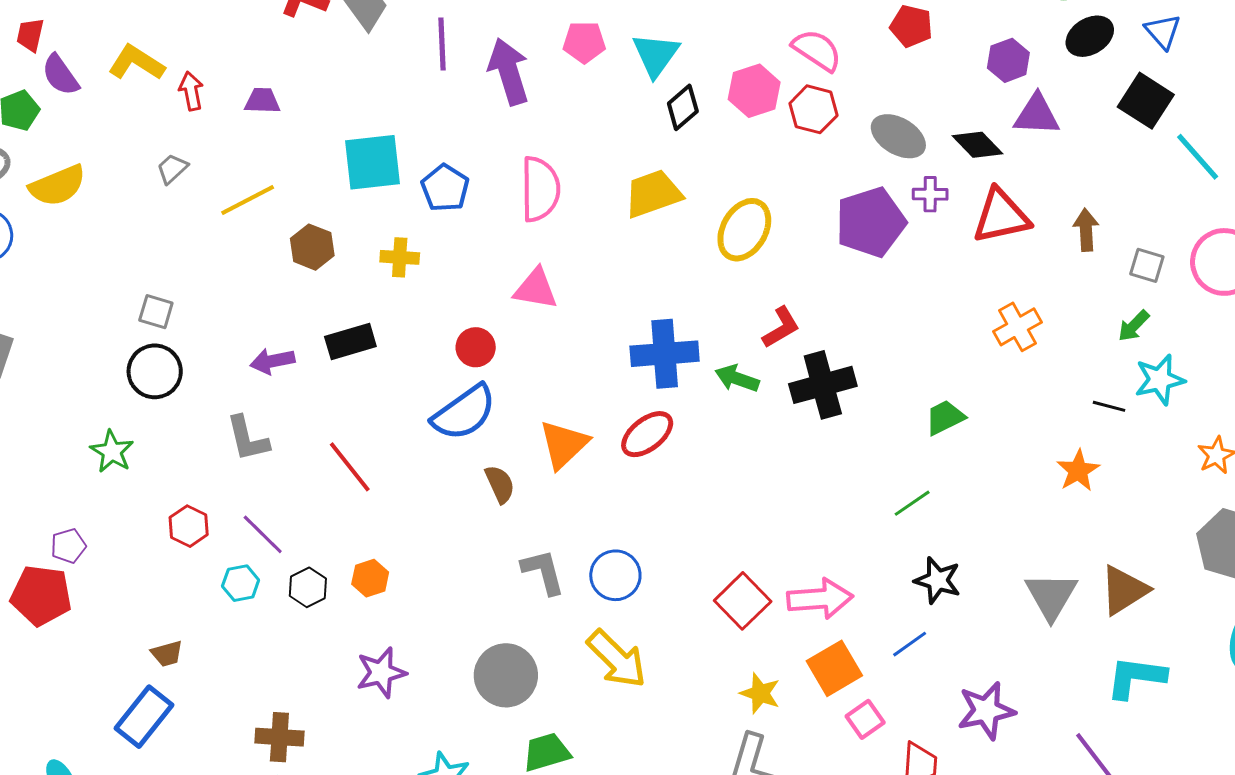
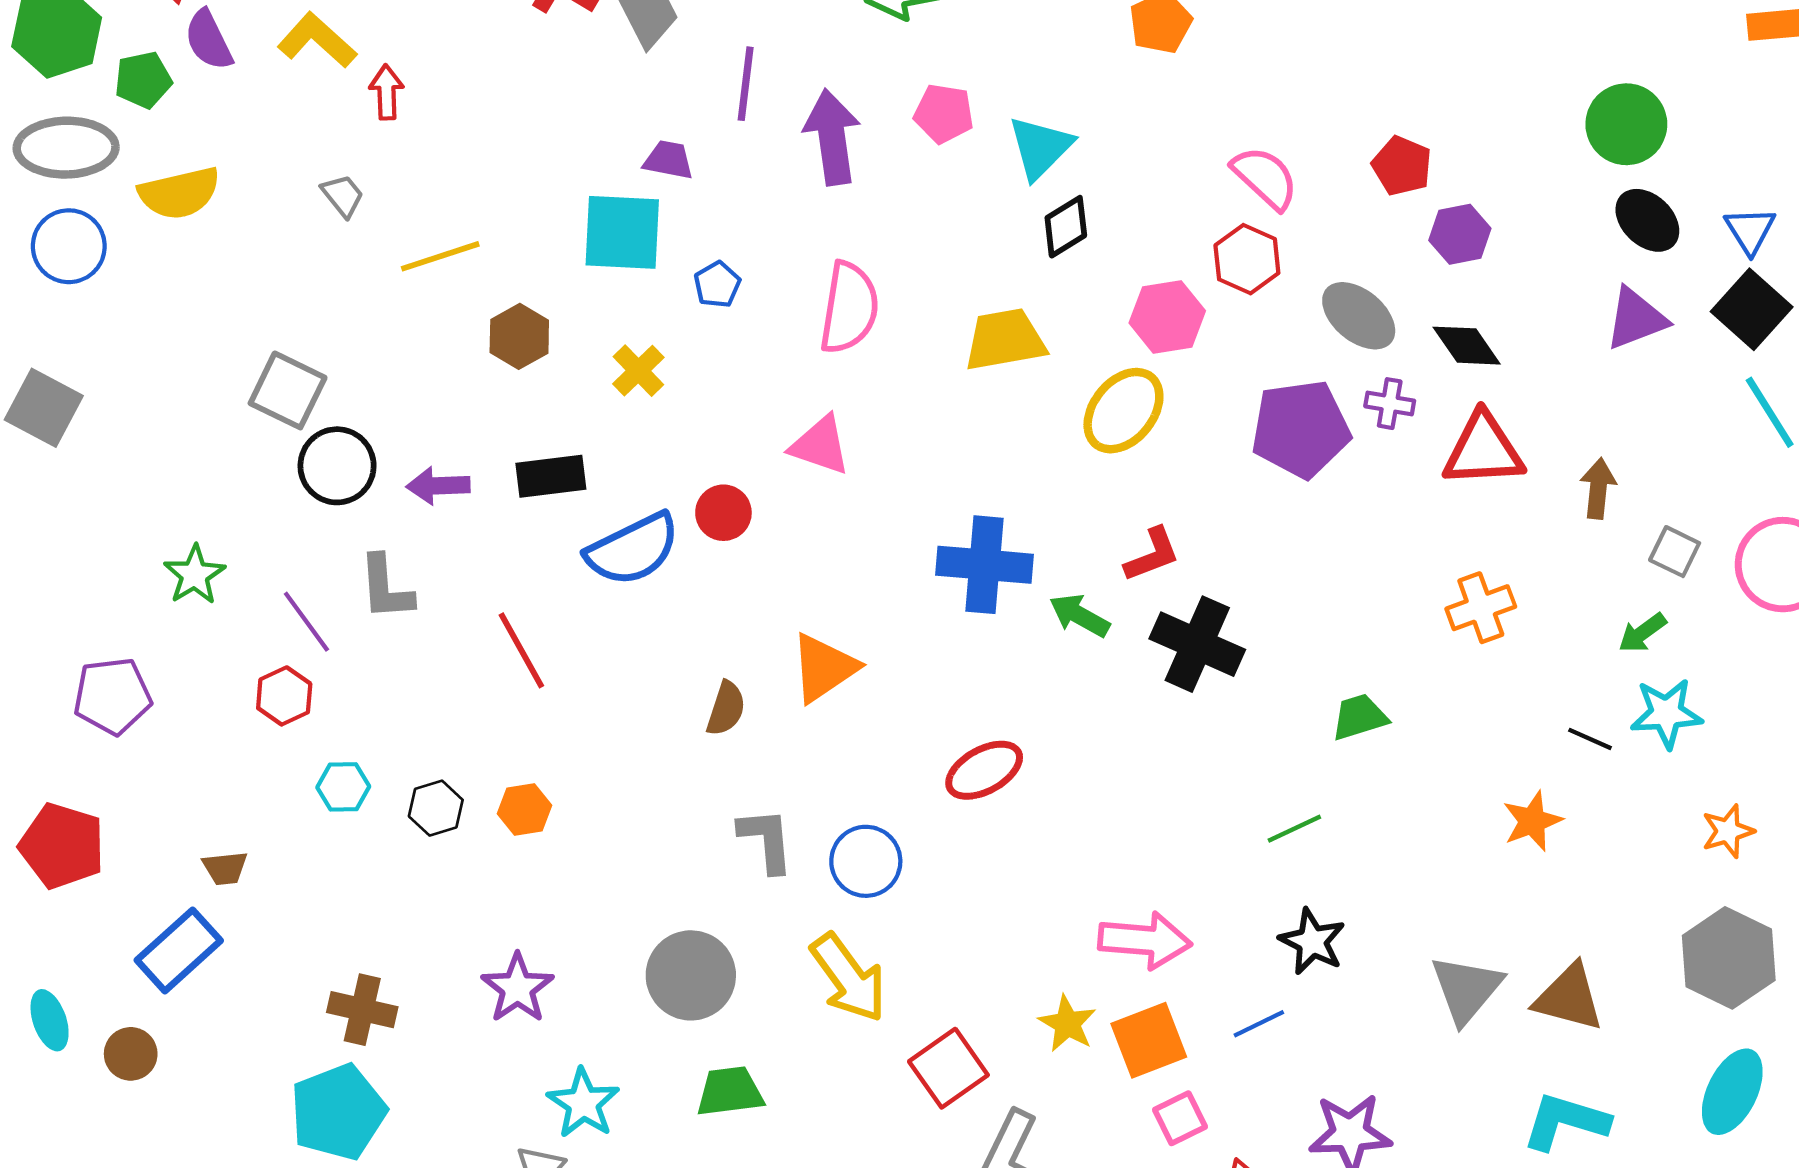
black ellipse: (1090, 36) -> (1647, 220), turned 66
purple hexagon: (1008, 60) -> (1460, 234), moved
pink hexagon: (754, 91) -> (1167, 317), moved
purple trapezoid: (262, 101) -> (668, 160), moved
black square: (1146, 101) -> (1752, 309), moved
purple triangle: (1037, 115) -> (1636, 319), moved, turned -33
gray trapezoid: (172, 169) -> (343, 196), turned 84
blue pentagon: (445, 188) -> (717, 285), size x0.7
yellow cross: (400, 257) -> (638, 371), turned 33
gray square: (156, 312) -> (288, 390), size x1.5
black circle: (155, 371) -> (337, 466), moved
black cross: (823, 385) -> (1197, 644), turned 30
blue semicircle: (464, 413) -> (633, 549), moved
red ellipse: (647, 434) -> (984, 770), moved
brown semicircle: (500, 484) -> (726, 708), turned 33
purple line: (263, 534) -> (306, 622), moved
purple pentagon: (68, 546) -> (112, 696), size x1.6
brown triangle: (1124, 590) -> (1569, 998), turned 38
red pentagon: (41, 595) -> (62, 846), moved
red square: (743, 601) -> (948, 1068), moved
purple star: (381, 673) -> (517, 988), moved, turned -30
yellow star: (760, 693) -> (1067, 1024), moved

